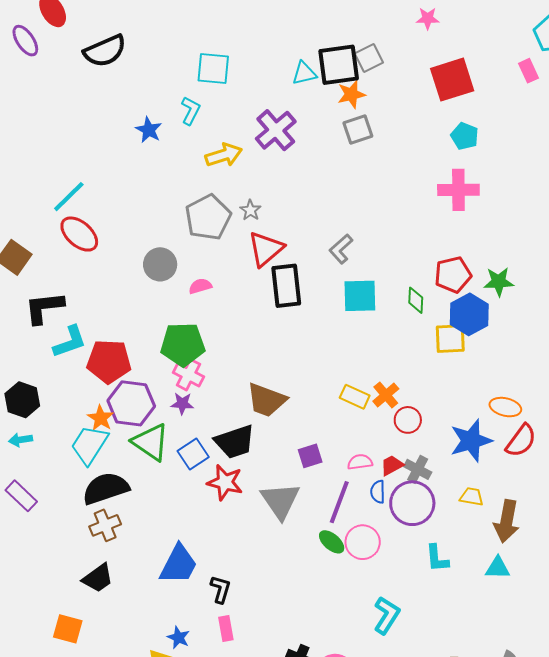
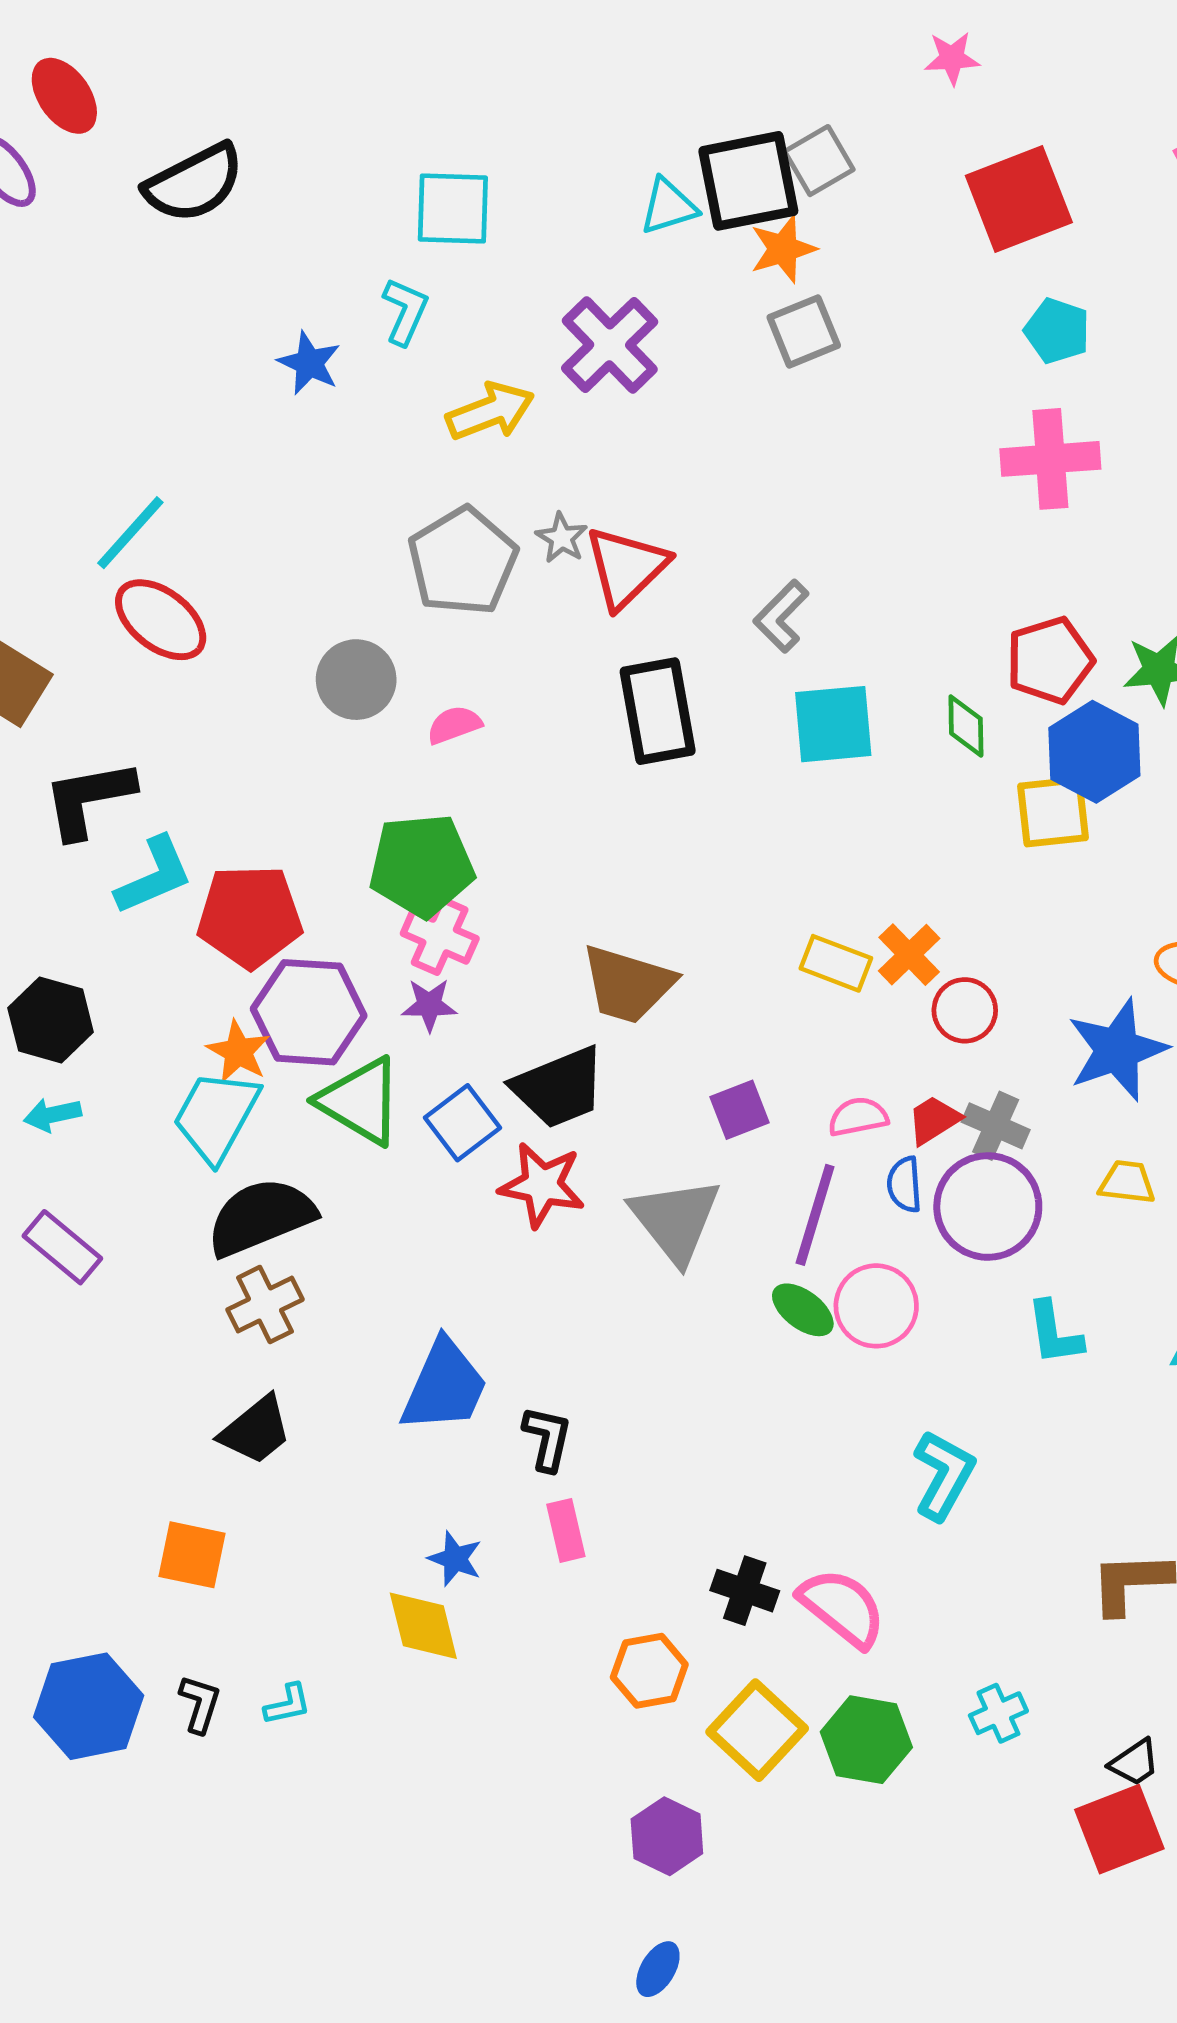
red triangle: (266, 249) -> (626, 567), moved

